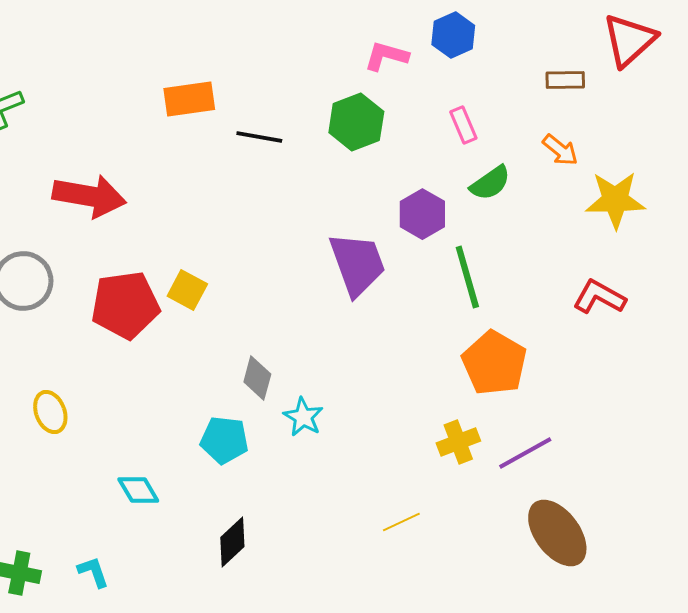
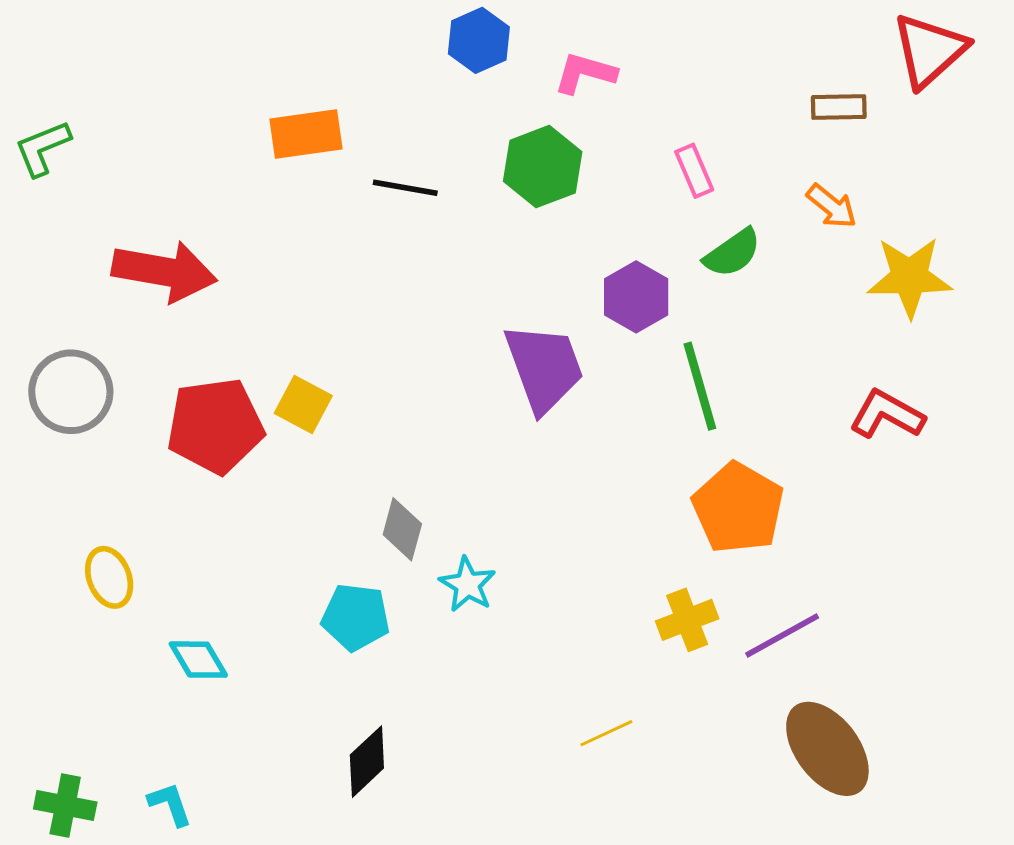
blue hexagon: (453, 35) -> (479, 40), moved
cyan diamond: (138, 490) -> (198, 660), moved

